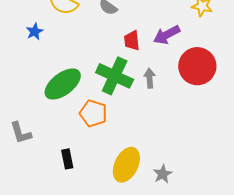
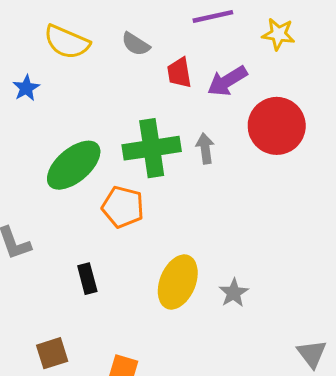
red trapezoid: (132, 41) -> (179, 73), moved
green cross: (115, 76) -> (152, 148), turned -30

